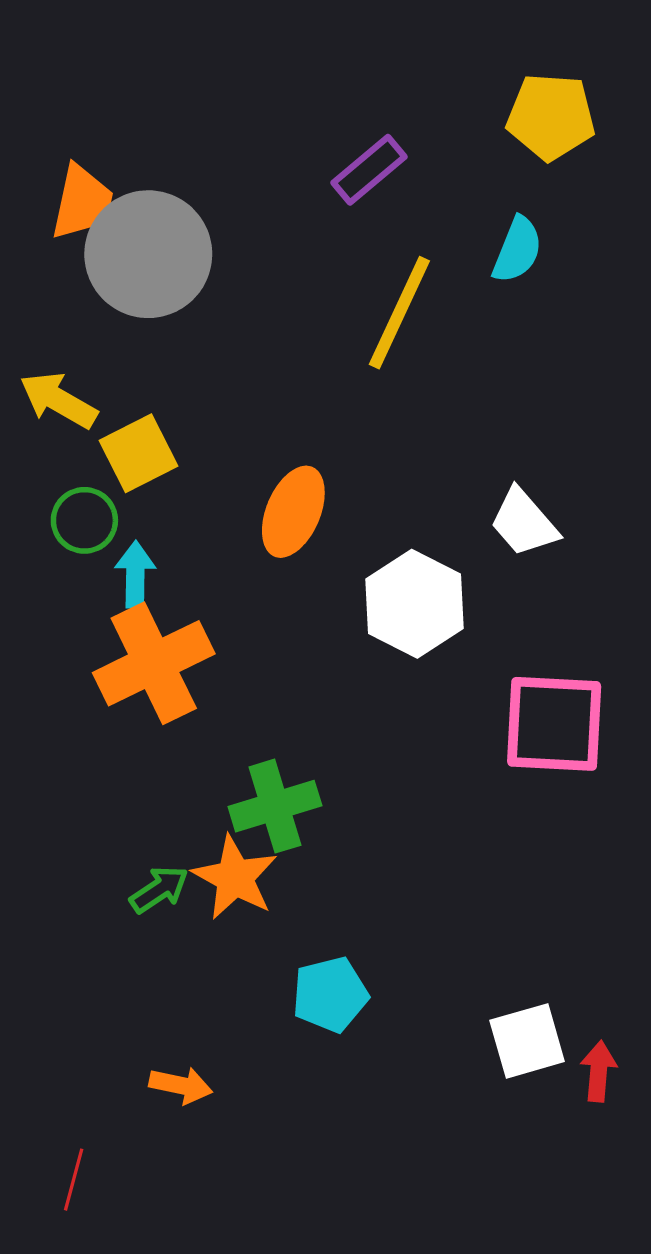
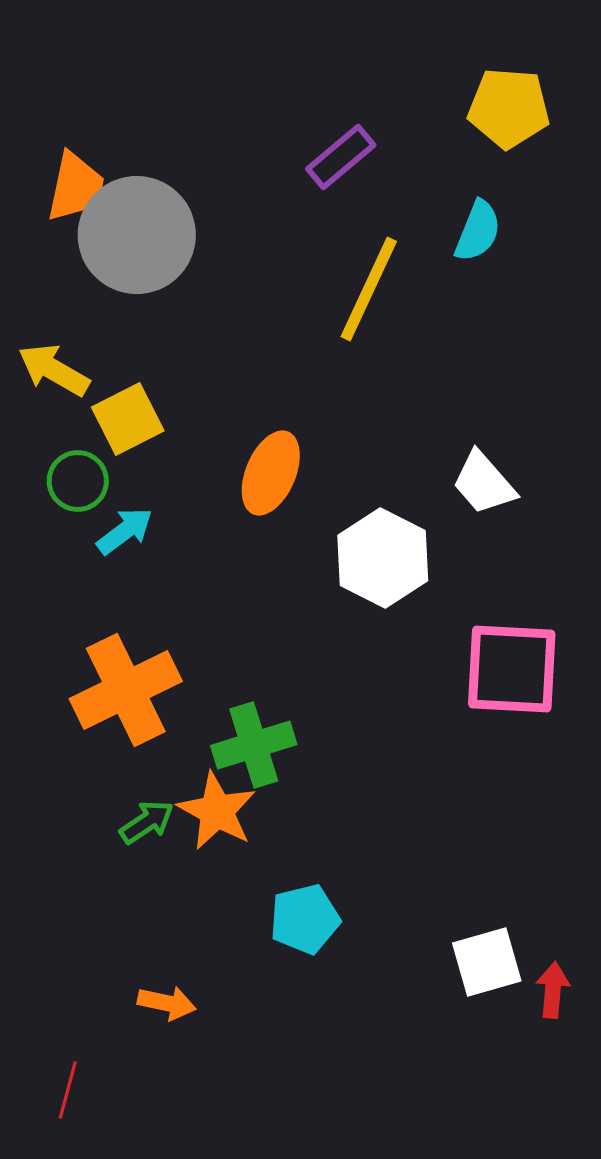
cyan arrow: (135, 575) -> (125, 531), turned 52
orange cross: (154, 663) -> (126, 690), moved

